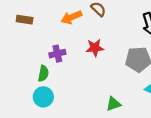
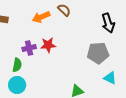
red star: (95, 48) -> (48, 45), moved

